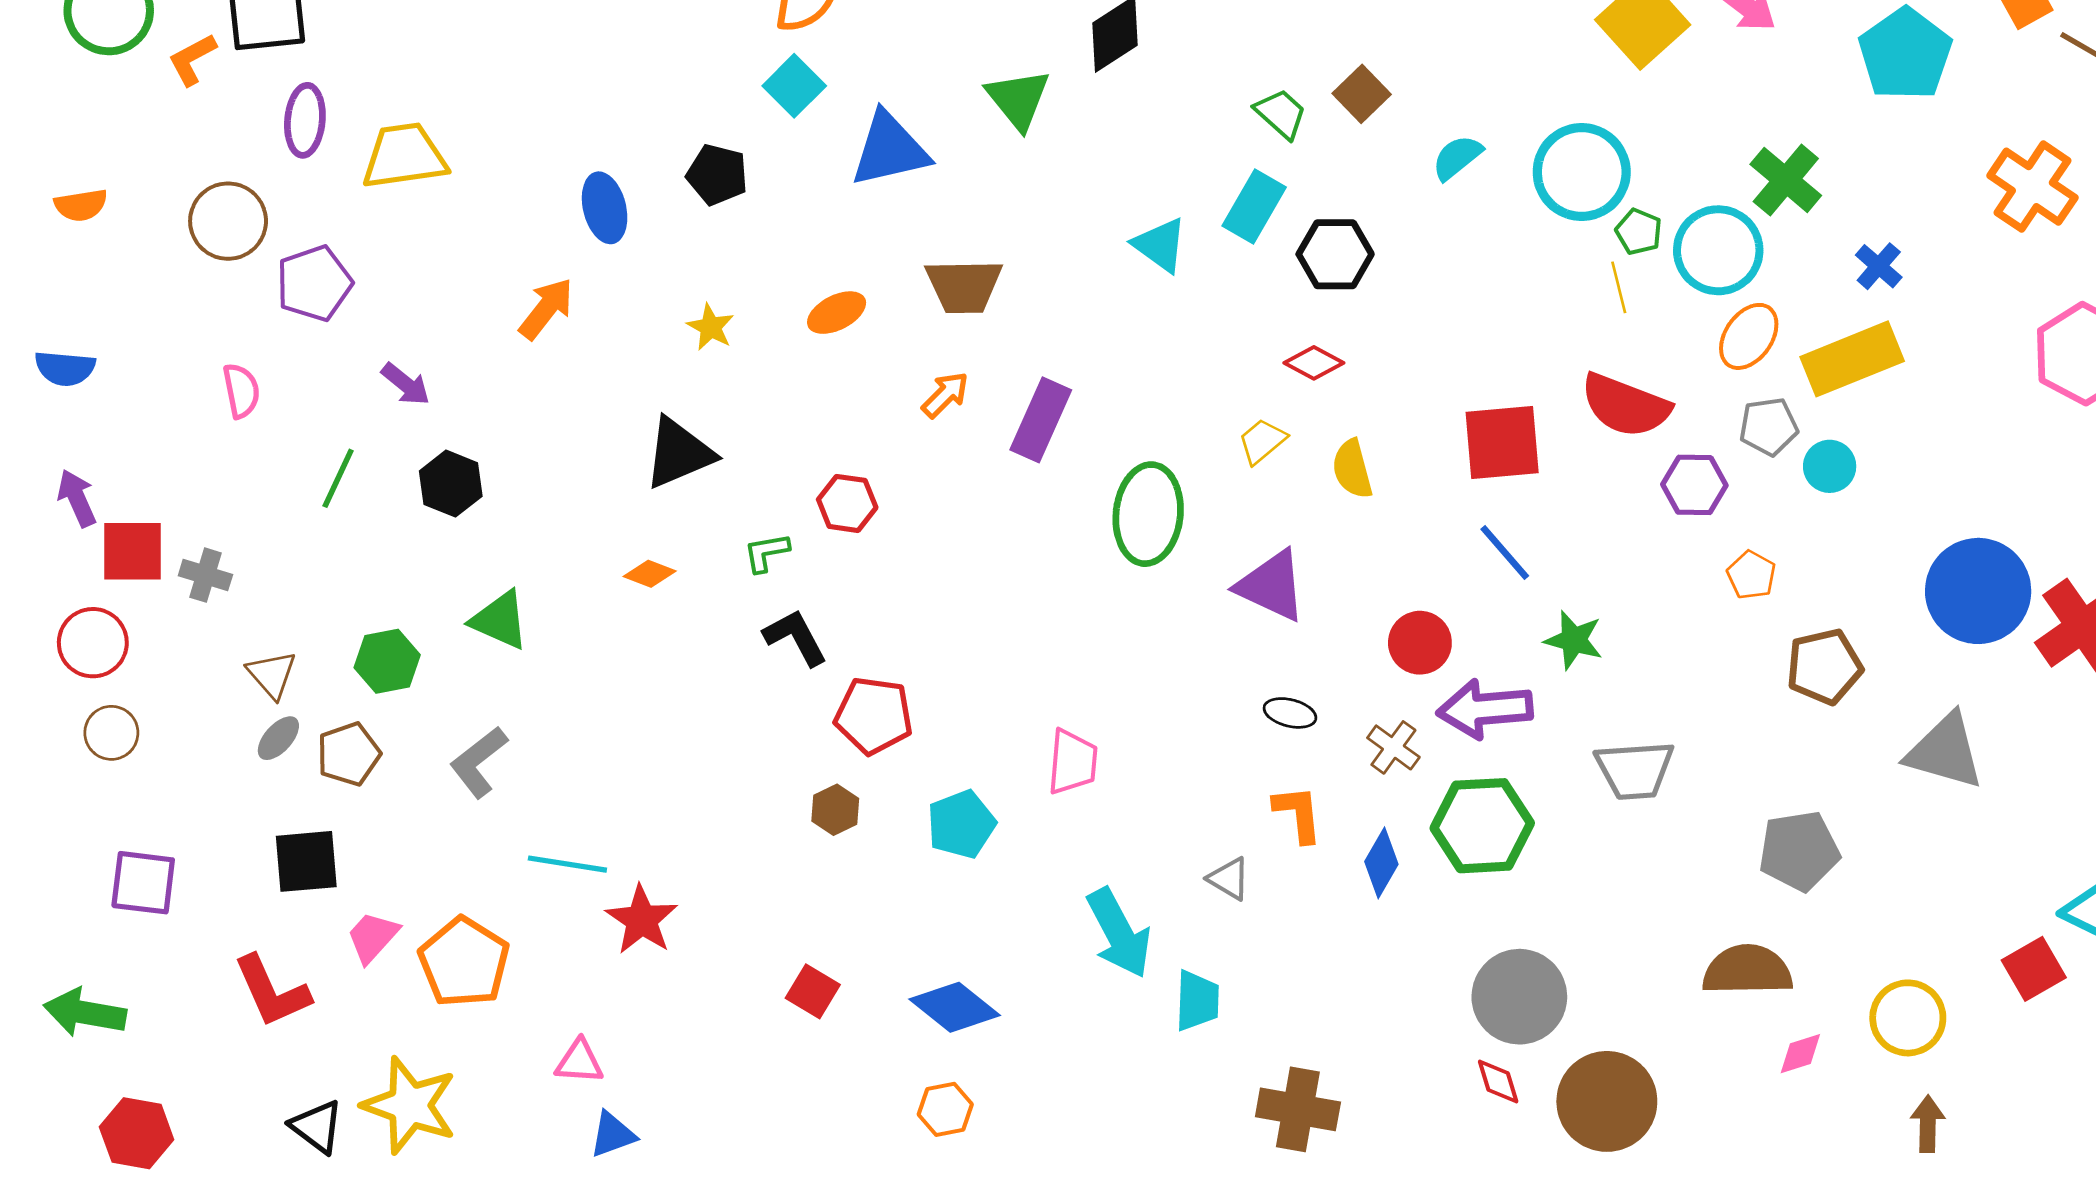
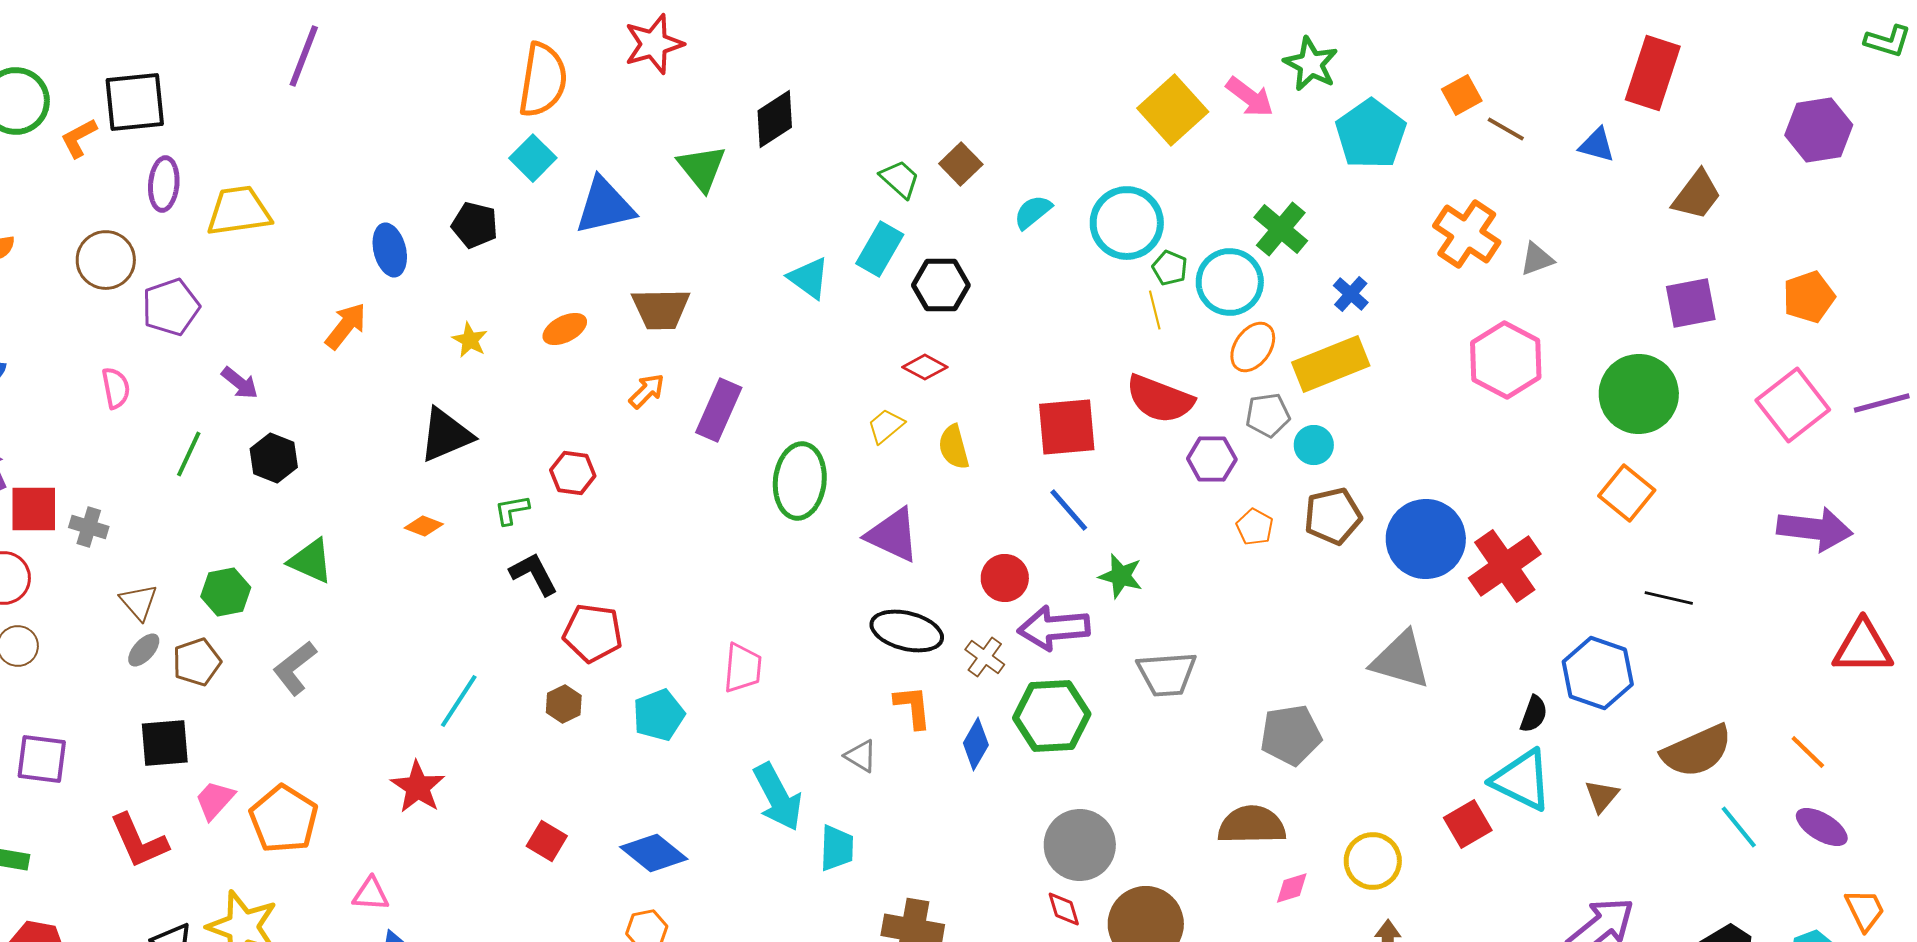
brown pentagon: (1824, 667) -> (1333, 516), moved
black ellipse: (1290, 713) -> (907, 631), size x1.8
cyan line: (567, 864) -> (459, 701), moved, turned -66

